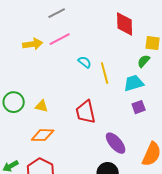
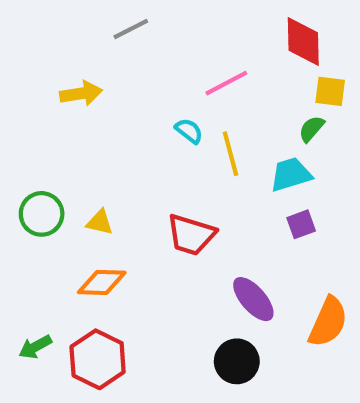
red diamond: (125, 24) -> (303, 42), moved
pink line: (60, 39) -> (226, 83), moved
red trapezoid: (86, 112) -> (191, 235), turned -60

